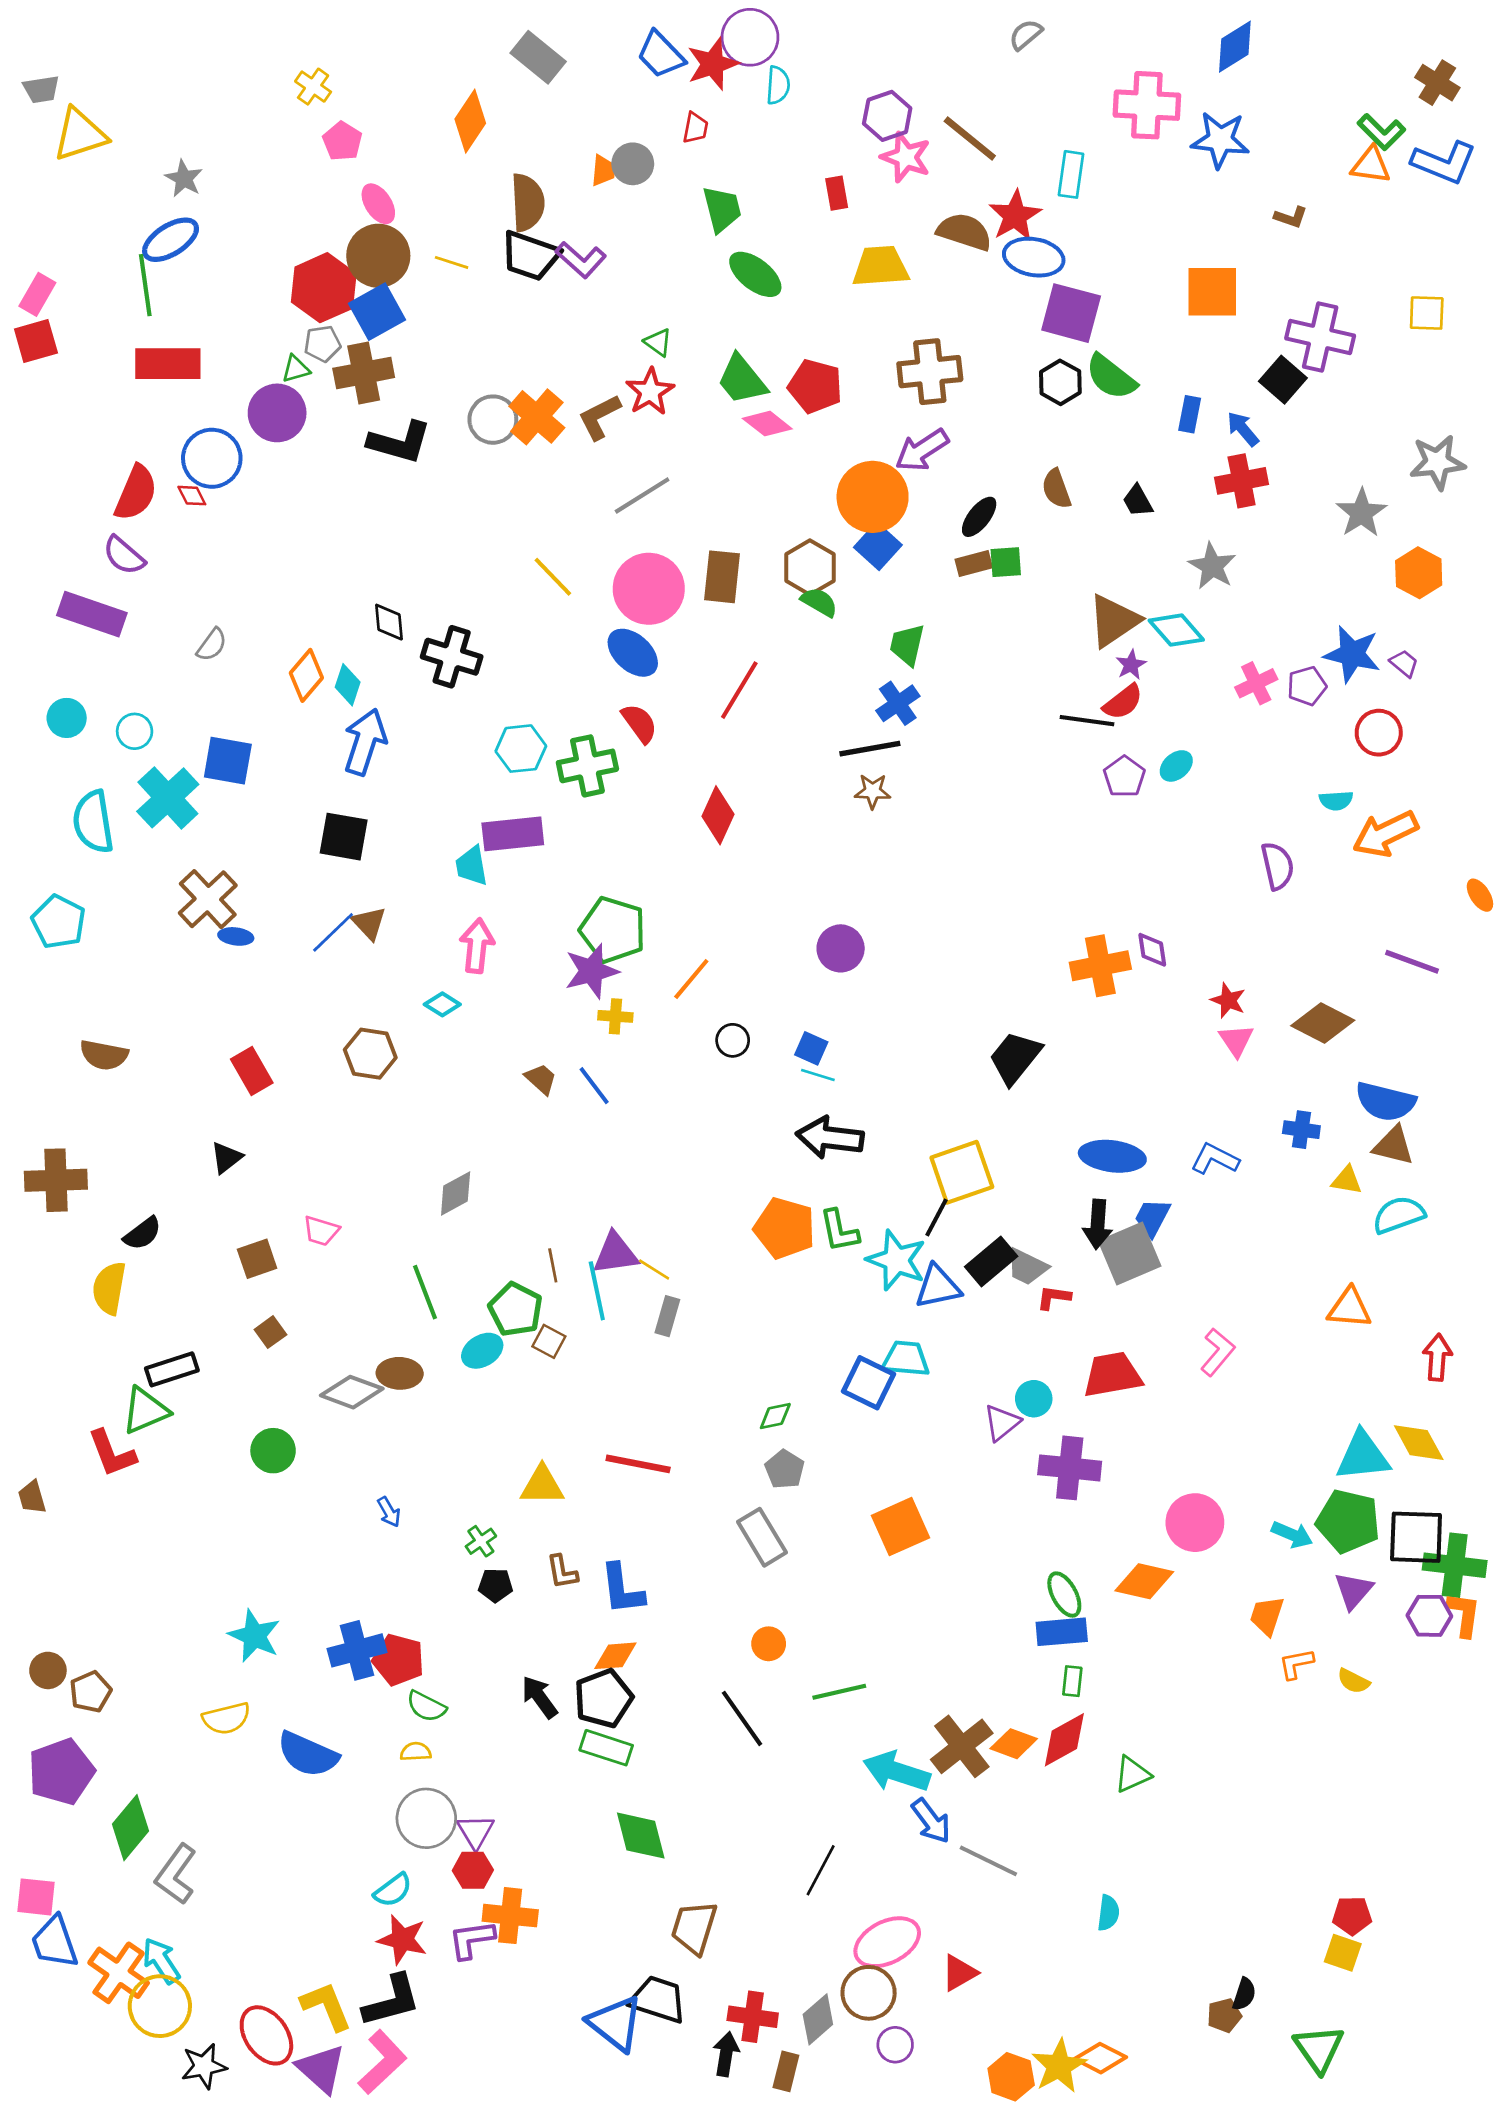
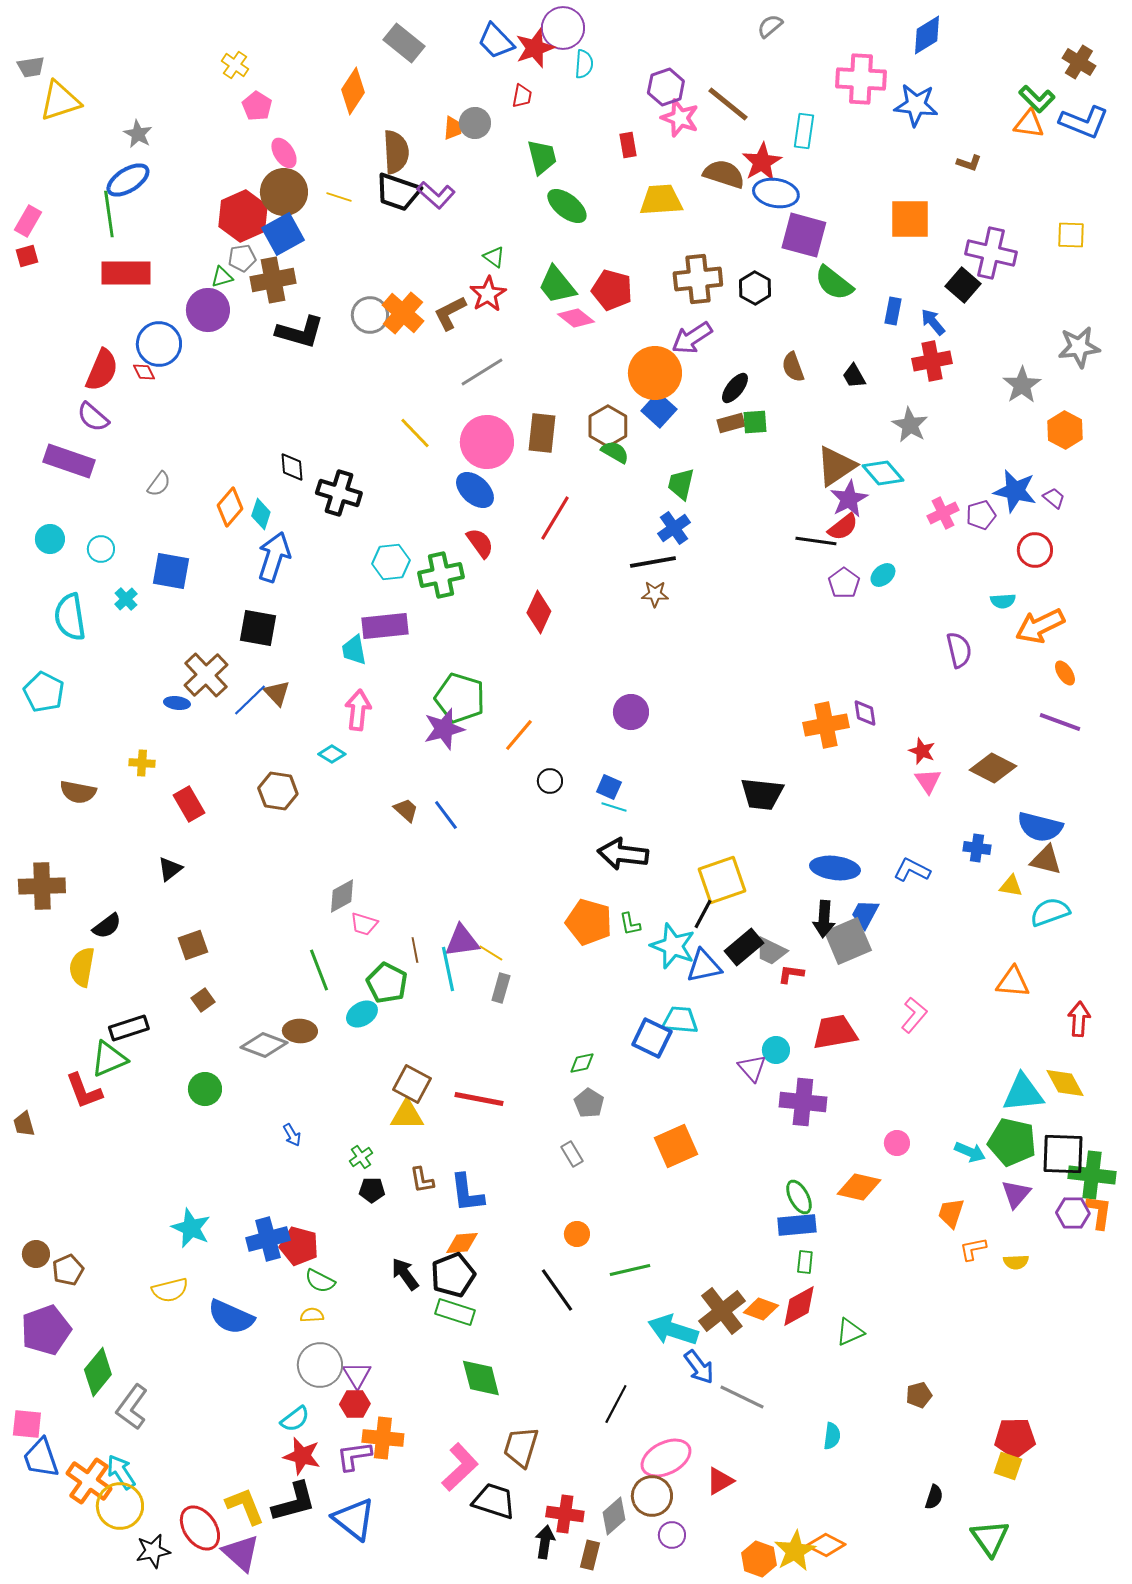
red square: (36, 341) -> (27, 256), size x0.7
black hexagon: (1060, 382) -> (755, 288), moved
purple star: (1131, 665) -> (849, 499), size x1.6
cyan cross: (168, 798) -> (126, 599), size x0.5
orange ellipse: (1480, 895) -> (1065, 673), moved
brown cross: (208, 899) -> (206, 675), moved
yellow cross: (615, 1016) -> (142, 763), moved
black trapezoid: (1015, 1058) -> (762, 794), turned -123
pink trapezoid: (321, 1231) -> (364, 924), moved
green L-shape: (839, 1231) -> (630, 924), size x0.7
brown square: (549, 1341) -> (412, 1084), moved, size x1.5
purple triangle: (1002, 1423) -> (752, 1068), turned -32
pink circle: (1195, 1523) -> (897, 1143), size x0.6
gray rectangle: (762, 1537) -> (572, 1154), size x0.6
yellow semicircle: (1353, 1681) -> (1016, 1262), turned -30
red pentagon: (1352, 1916) -> (1015, 1438), size x1.4
brown pentagon: (1224, 2015) -> (919, 1395), moved
blue triangle: (615, 2023) -> (354, 1519), moved
pink L-shape: (382, 2062) -> (460, 1467), moved

